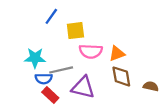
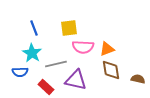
blue line: (51, 16) -> (34, 28), moved, turned -56
cyan star: (35, 58) -> (32, 53), turned 30
blue semicircle: (44, 79) -> (20, 72), moved

